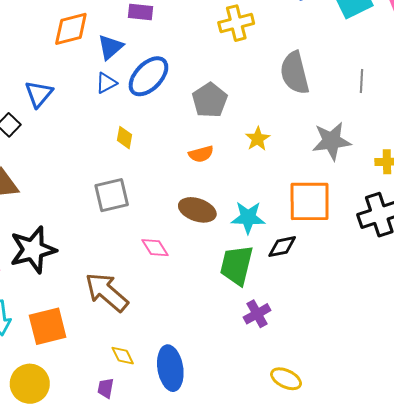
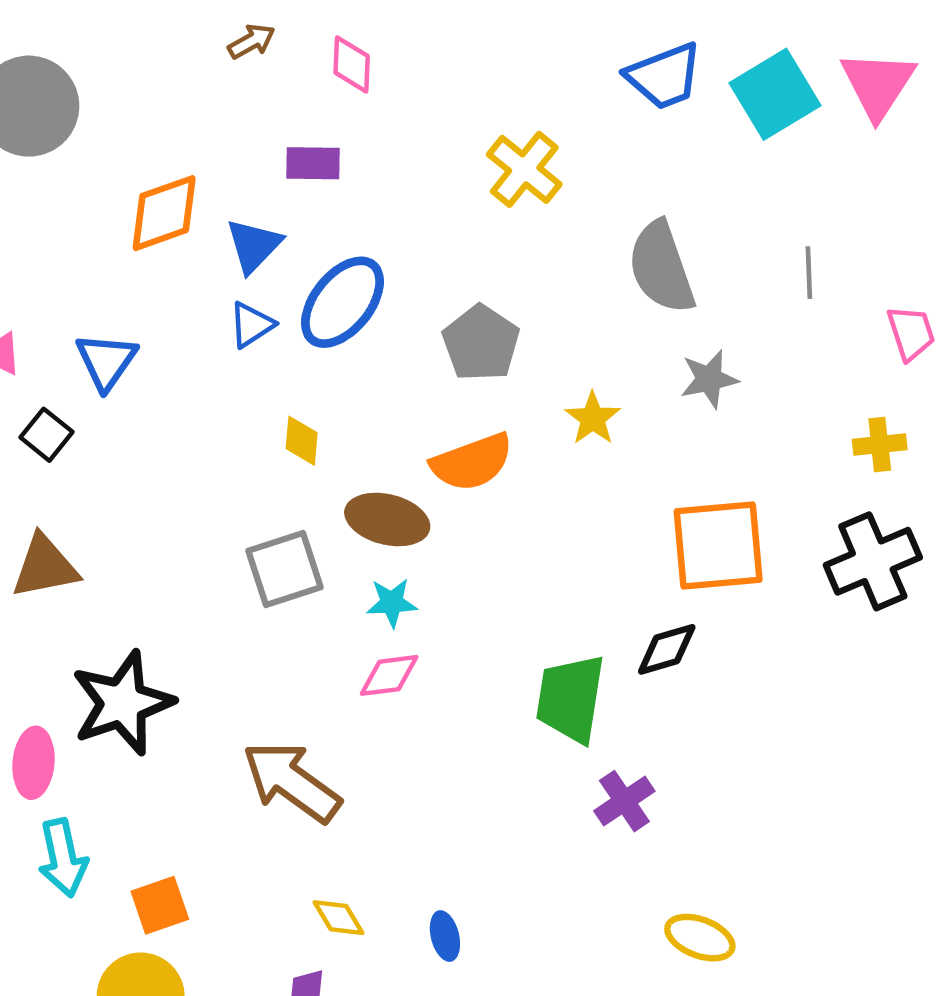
yellow cross: (236, 23) -> (524, 169), turned -32
gray star: (332, 141) -> (709, 379), moved, size x0.7
orange semicircle: (201, 154) -> (472, 462), size x1.5
brown ellipse: (197, 210) -> (387, 519), moved
cyan star: (248, 217) -> (392, 603), moved, size x0.7
pink diamond: (155, 248) -> (389, 675), turned -60
orange square: (48, 326) -> (160, 905), moved, size x0.7
blue ellipse: (170, 368) -> (445, 936), size x0.5

